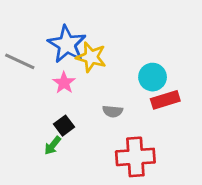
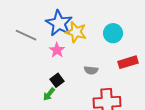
cyan circle: (153, 77) -> (113, 33), moved

